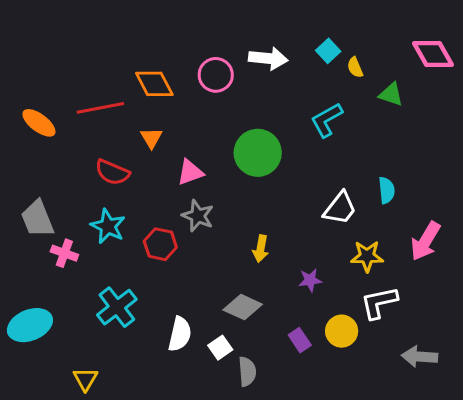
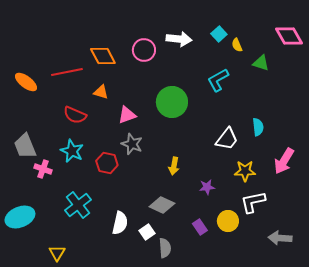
orange triangle: (151, 138) -> (101, 92), turned -42

